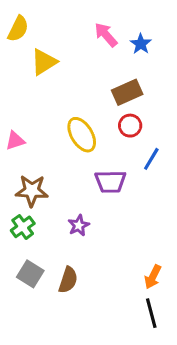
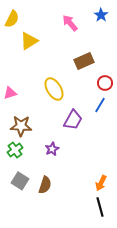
blue star: (141, 44) -> (101, 15), moved
red circle: (130, 126) -> (105, 83), moved
purple trapezoid: (110, 182) -> (73, 120), turned -60

